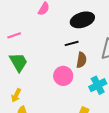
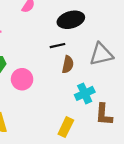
pink circle: (63, 76) -> (22, 79), moved

